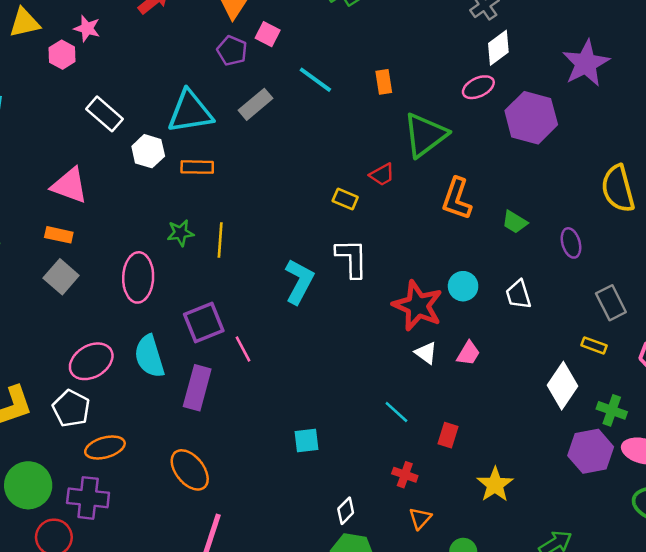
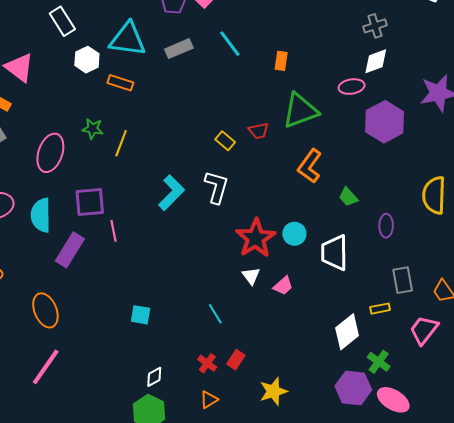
white trapezoid: (518, 294) -> (334, 253), size x1.5
yellow rectangle: (594, 345) -> (380, 309), turned -48
red rectangle: (448, 435) -> (236, 360), moved

